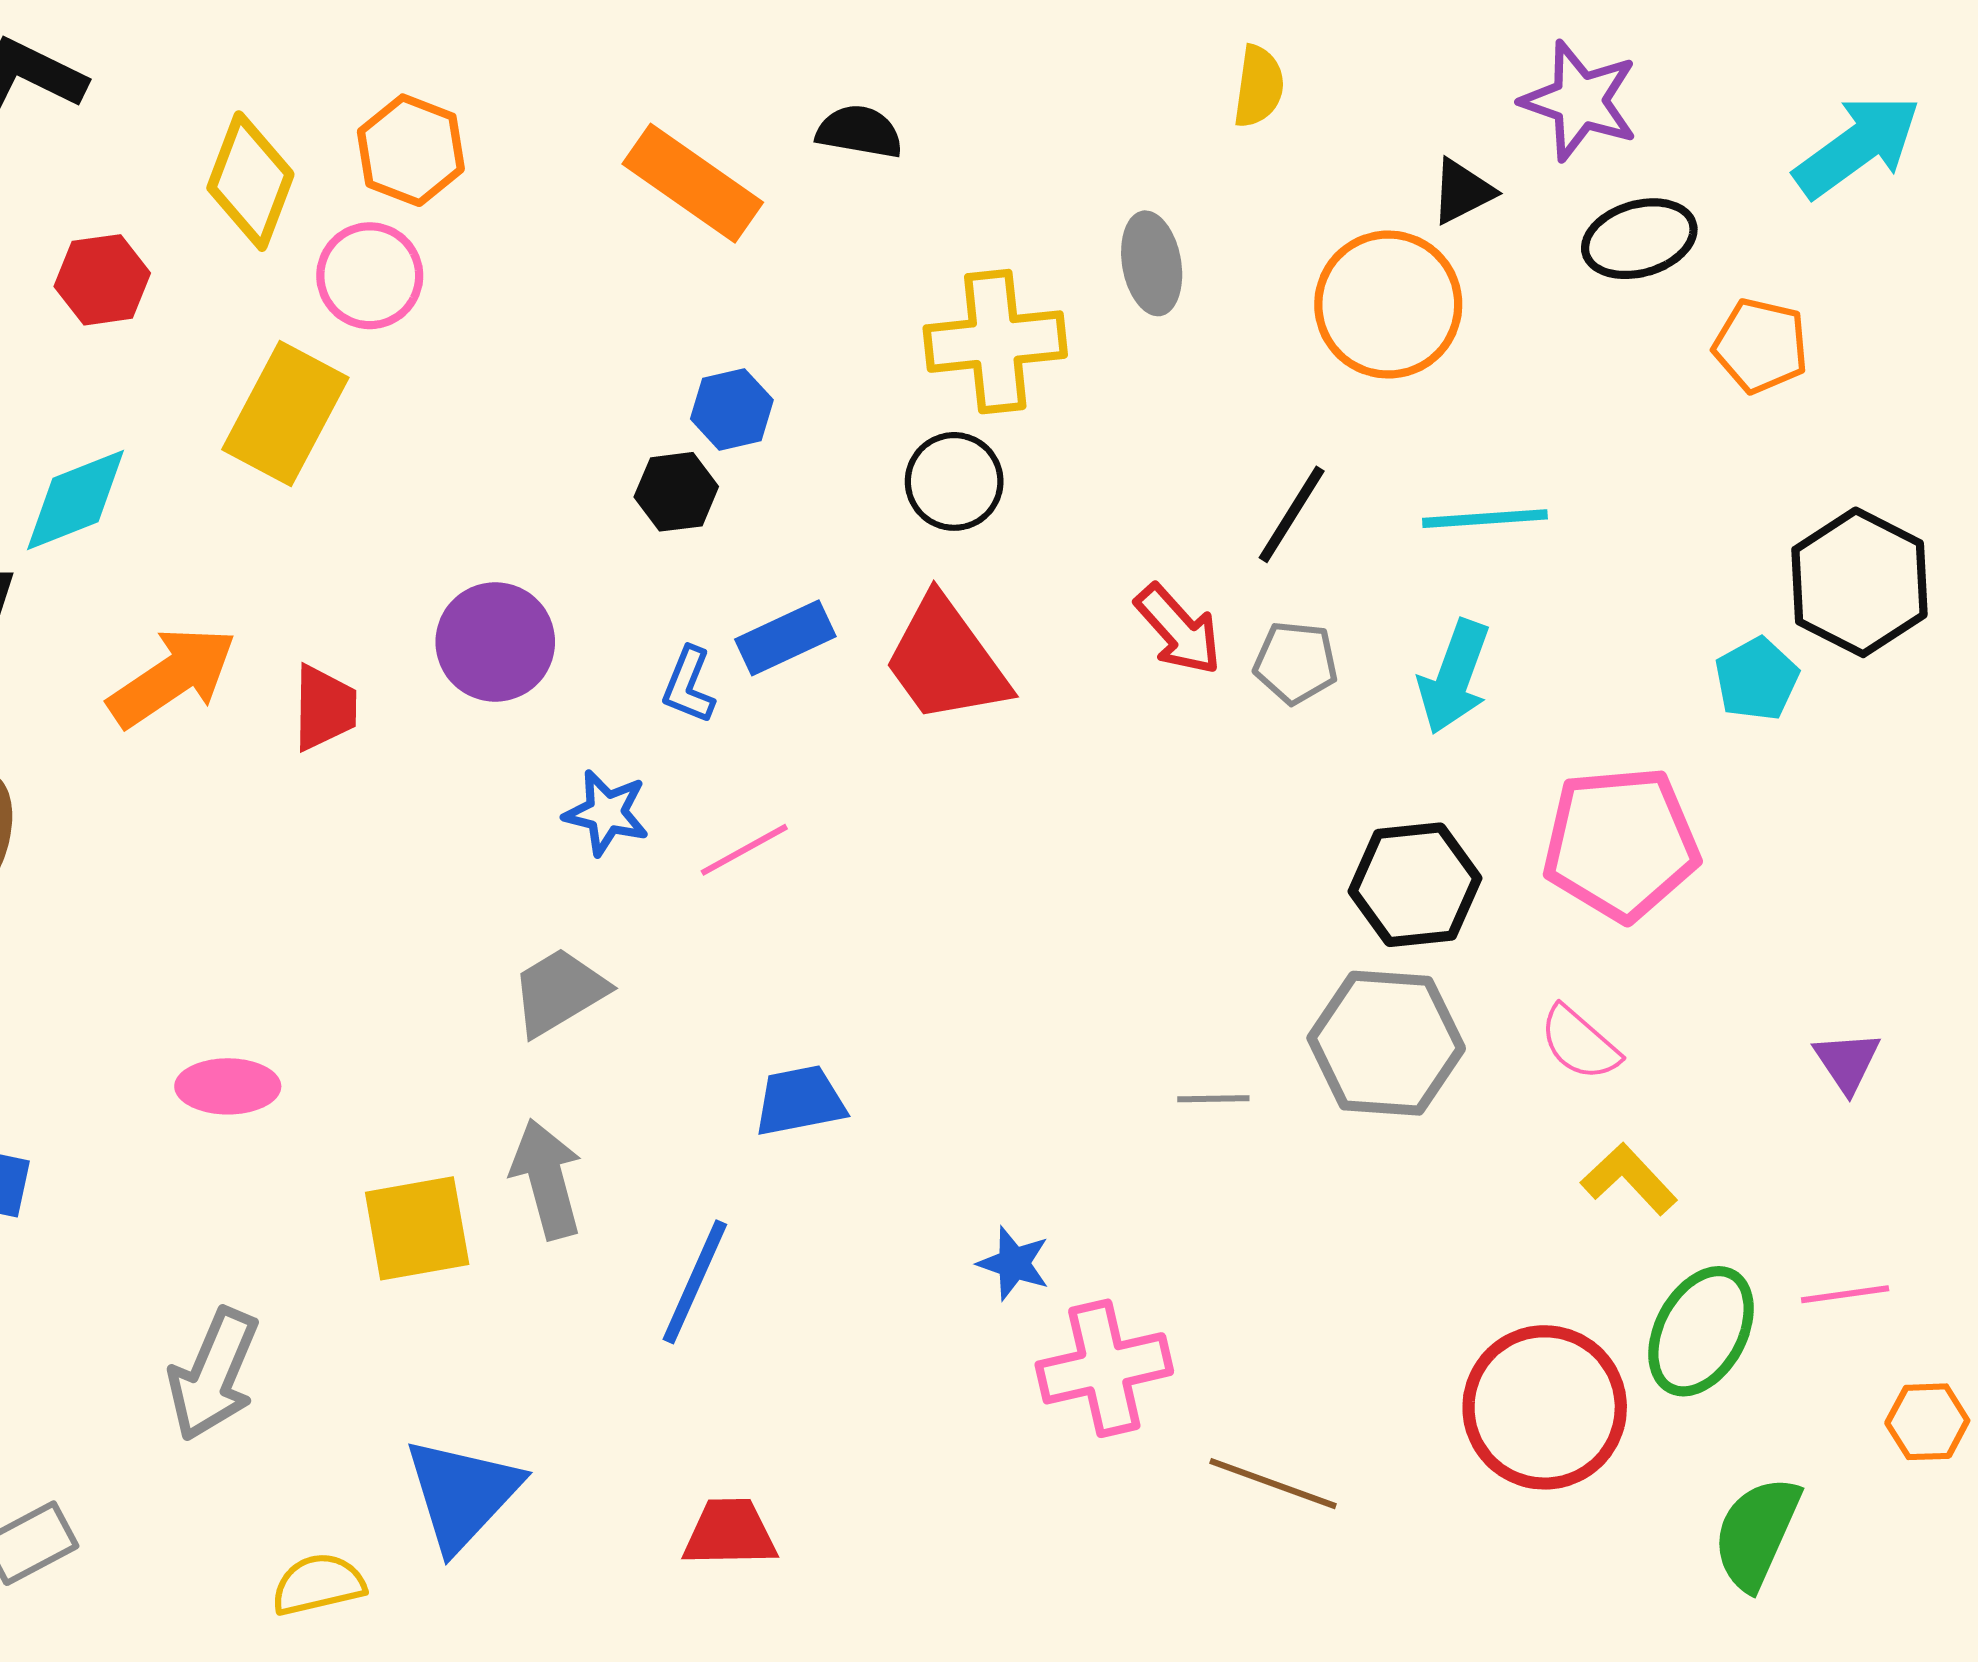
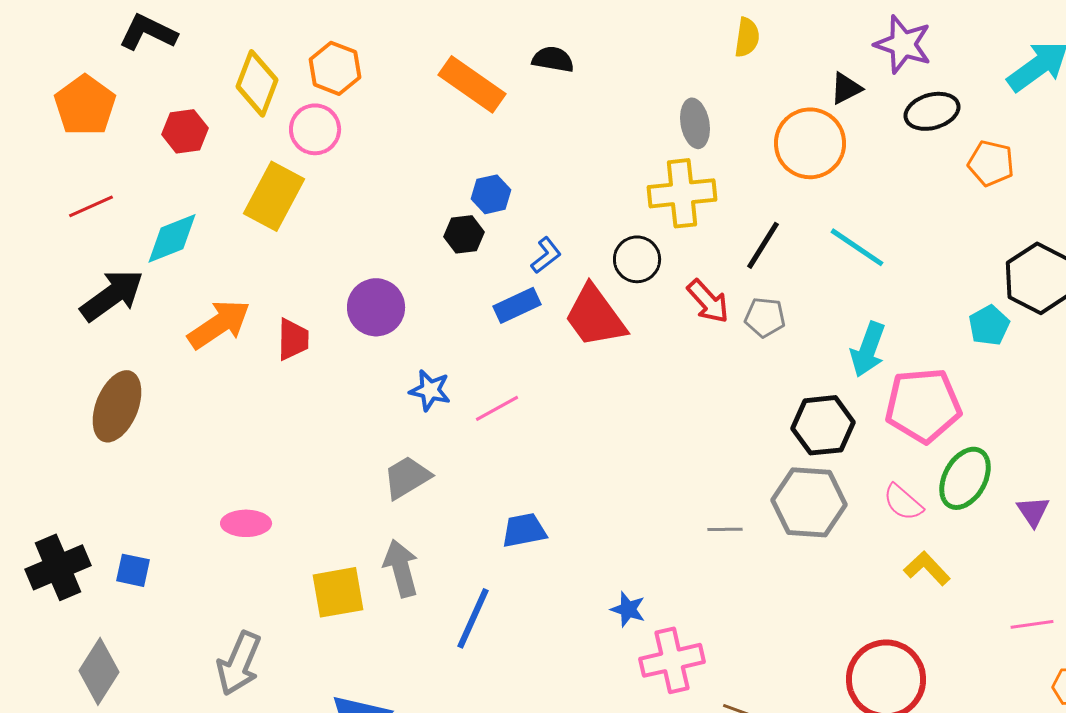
yellow cross: (995, 342) -> (682, 193), moved
black circle: (954, 481) -> (637, 259), moved
cyan line: (1485, 519) -> (857, 247), turned 38
cyan arrow: (1454, 677) -> (868, 349), moved
blue L-shape: (689, 685) -> (546, 255), moved, turned -150
green ellipse: (1701, 1331) -> (965, 478), moved

